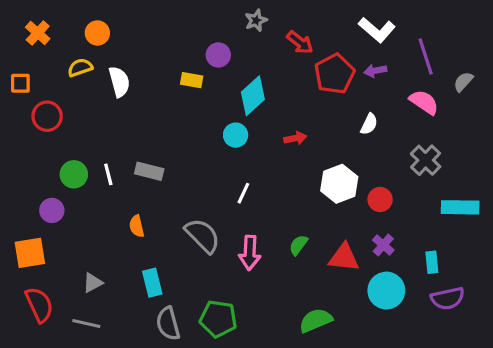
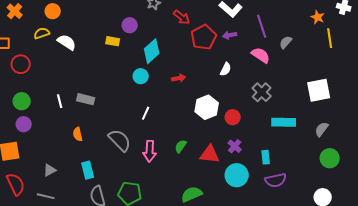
white semicircle: (119, 82) -> (67, 42), turned -42
green circle: (74, 174) -> (22, 101), moved

